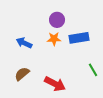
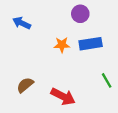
purple circle: (57, 20) -> (80, 14), moved
blue arrow: (24, 43) -> (22, 23), moved

